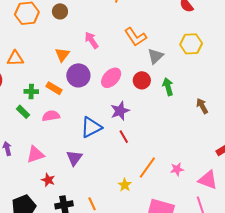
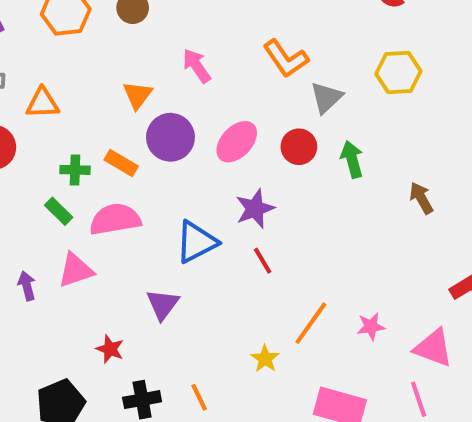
pink semicircle: (51, 116) -> (115, 219), size x1.4
pink triangle: (35, 155) -> (76, 270), moved

